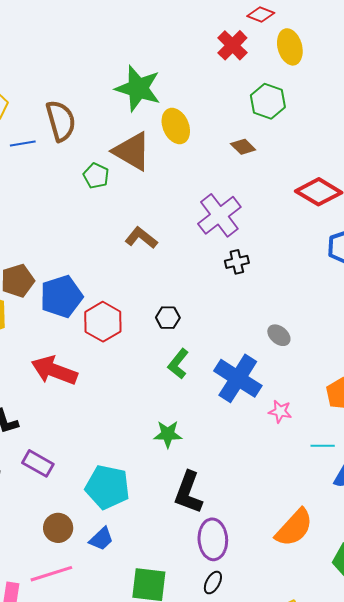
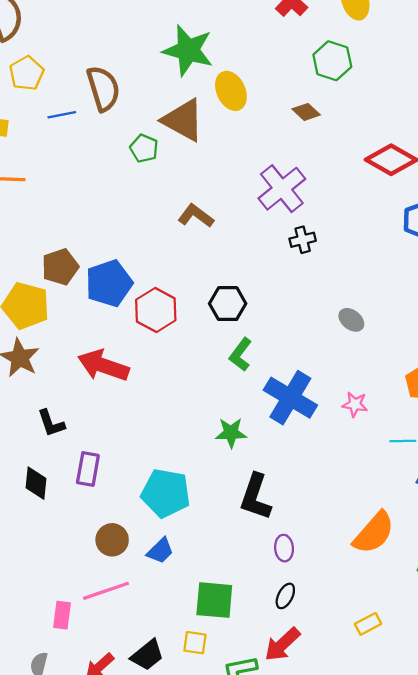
black hexagon: (168, 318) -> (228, 304), size x1.4
blue cross: (238, 378) -> (290, 398), moved
purple rectangle: (38, 463) -> (88, 469), turned 72
purple ellipse: (213, 539) -> (284, 548), size x0.6

